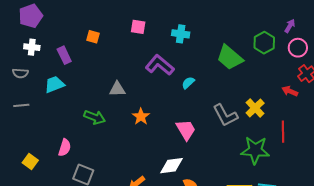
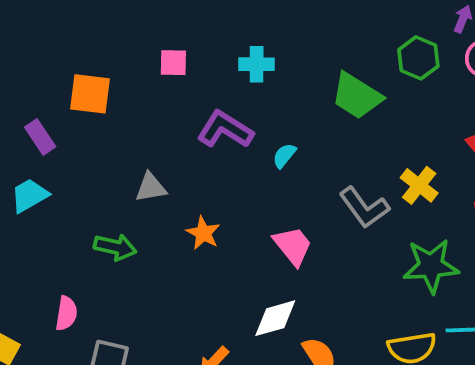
orange square: (93, 37) -> (90, 94), size x1.6

